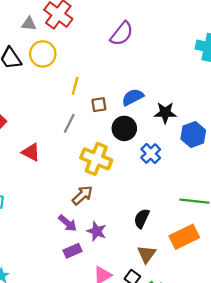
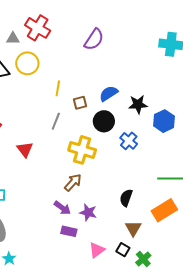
red triangle: (31, 152) -> (25, 149), turned 30
purple rectangle: (73, 251) -> (69, 231), turned 42

